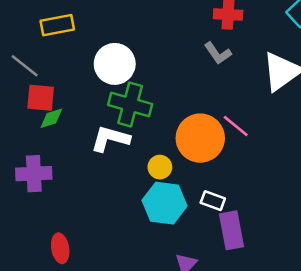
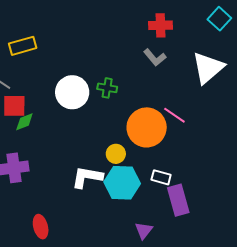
white circle: (115, 64) -> (72, 92), moved
green cross: (130, 104) -> (107, 88), moved, size x0.6
white L-shape: (110, 139) -> (87, 177), moved

